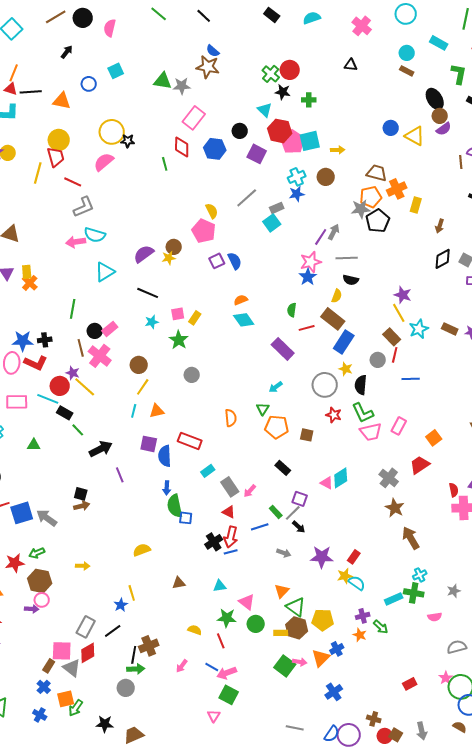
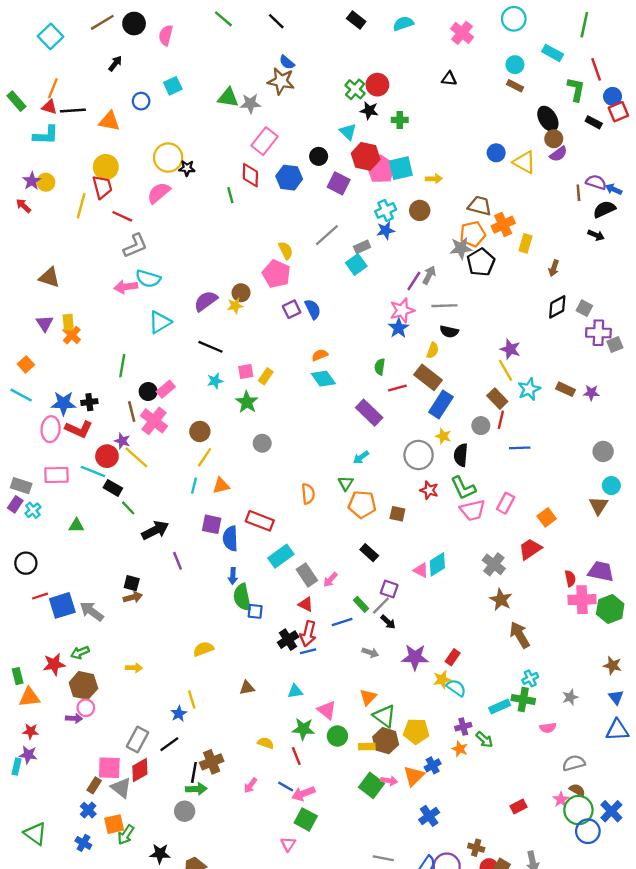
cyan rectangle: (208, 471) -> (281, 556), size x1.5
brown semicircle: (460, 727) -> (577, 790), moved

